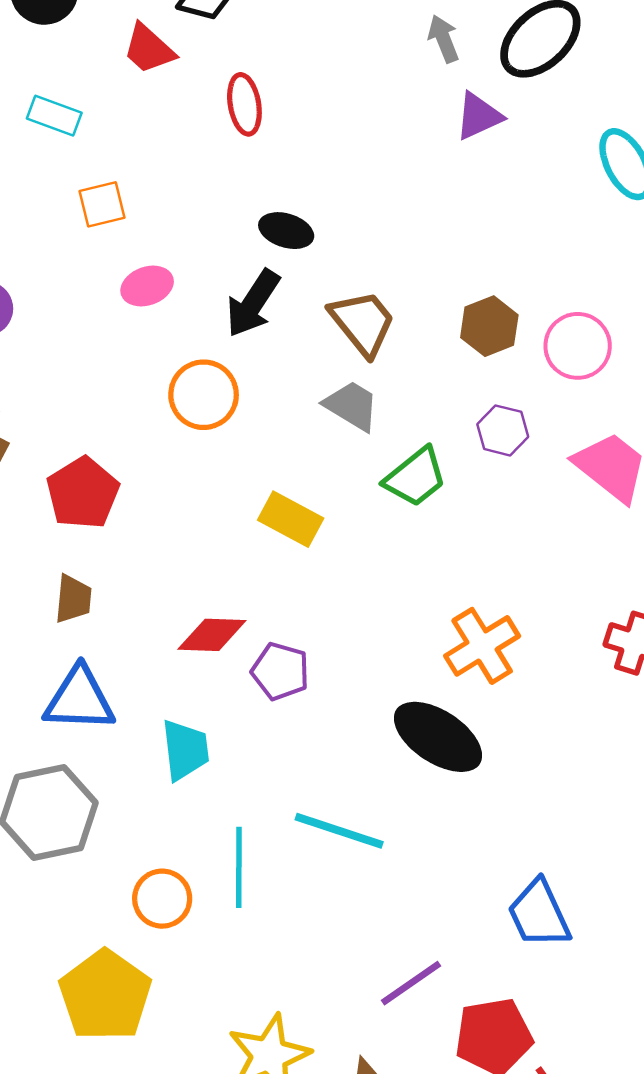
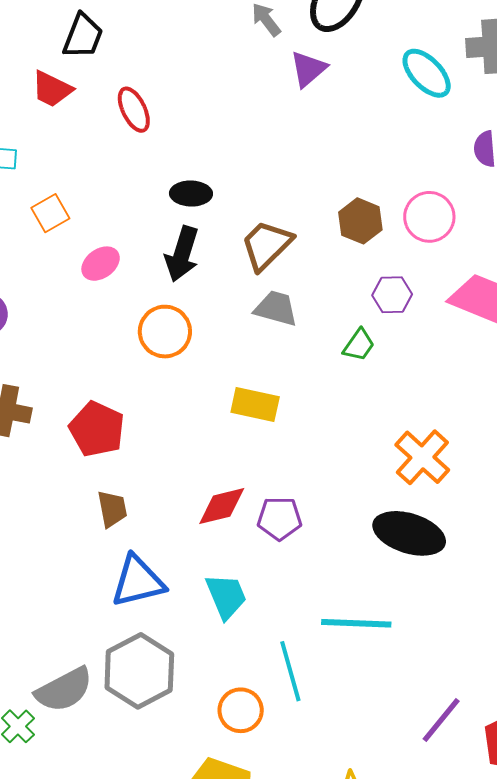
brown trapezoid: (363, 323) -> (267, 245), turned -80
green trapezoid: (416, 477) -> (359, 345), moved, size x0.7

